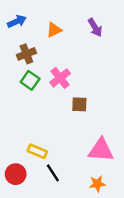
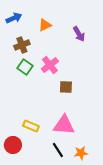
purple arrow: (95, 27) -> (79, 34), moved
pink triangle: (101, 150) -> (64, 125), moved
black line: (53, 173) -> (58, 150), moved

